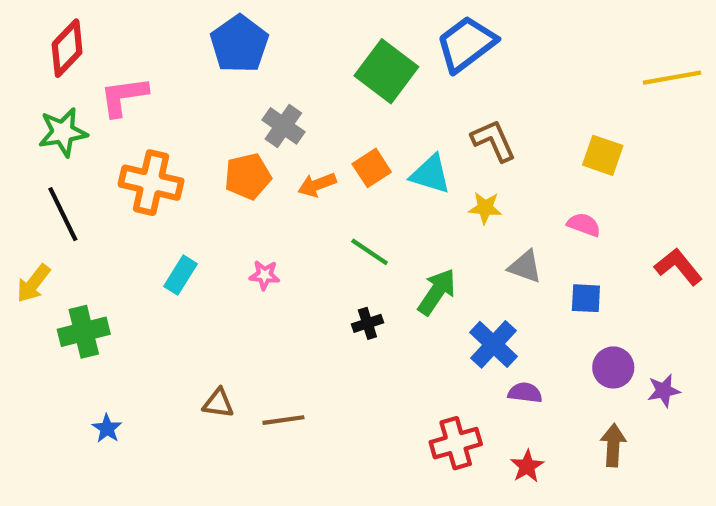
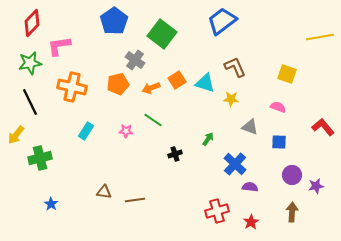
green square: (386, 71) -> (162, 34), moved
green line: (370, 252) -> (153, 120), moved
green arrow: (437, 292) -> (208, 139), size x0.6

